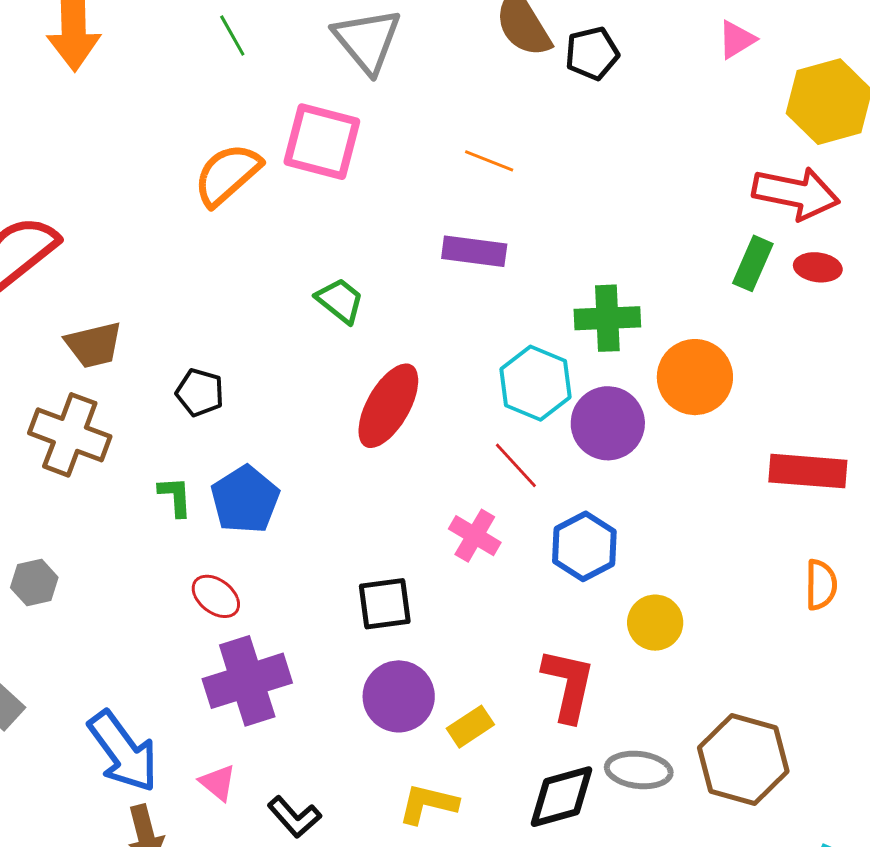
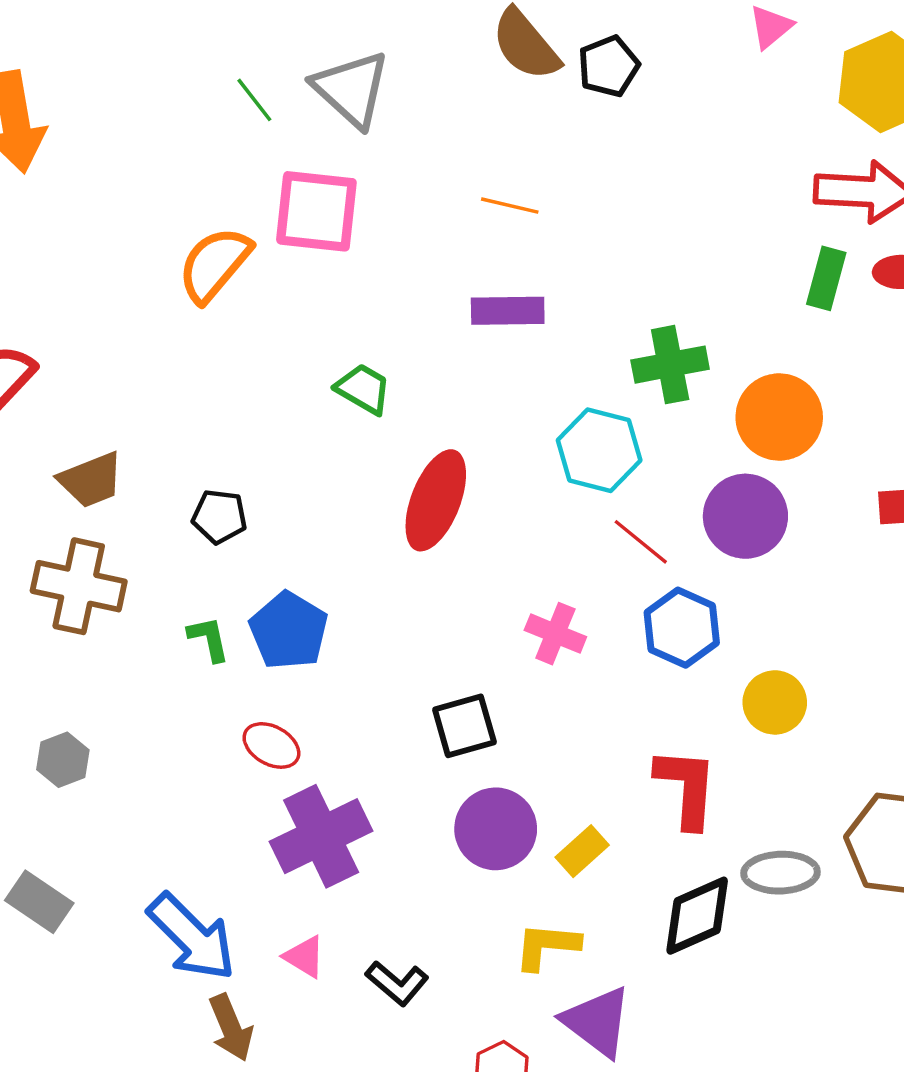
green line: (232, 36) -> (254, 100), moved
purple circle: (608, 423) -> (745, 516), moved
red line: (516, 465) -> (641, 542), moved

